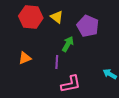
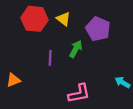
orange triangle: (25, 58) -> (13, 80), moved
purple line: (57, 62) -> (50, 58), moved

